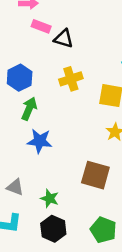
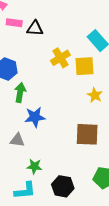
yellow cross: (71, 79) -> (60, 58), moved
gray triangle: (15, 187) -> (17, 140), moved
green star: (50, 198) -> (34, 166), moved

